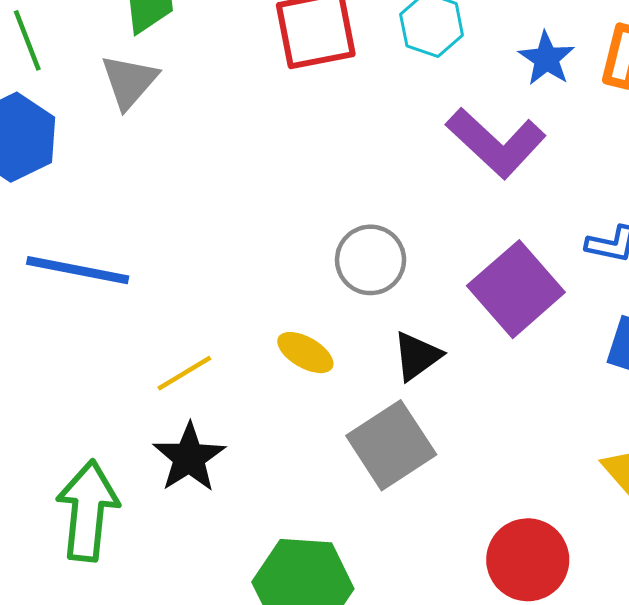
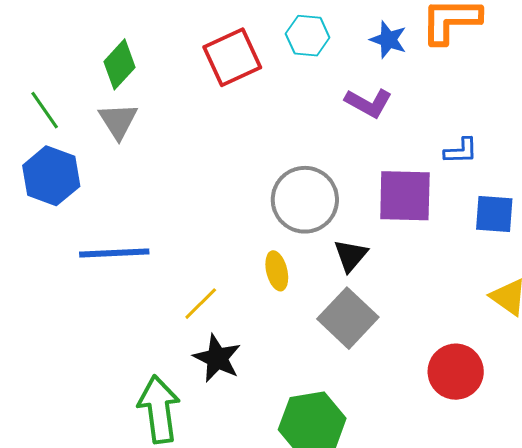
purple L-shape: (496, 143) -> (369, 103), size x0.7
gray circle: (371, 260) -> (305, 200), size x1.4
purple square: (516, 289) -> (405, 196), turned -34
yellow ellipse: (305, 353) -> (277, 271), turned 60

